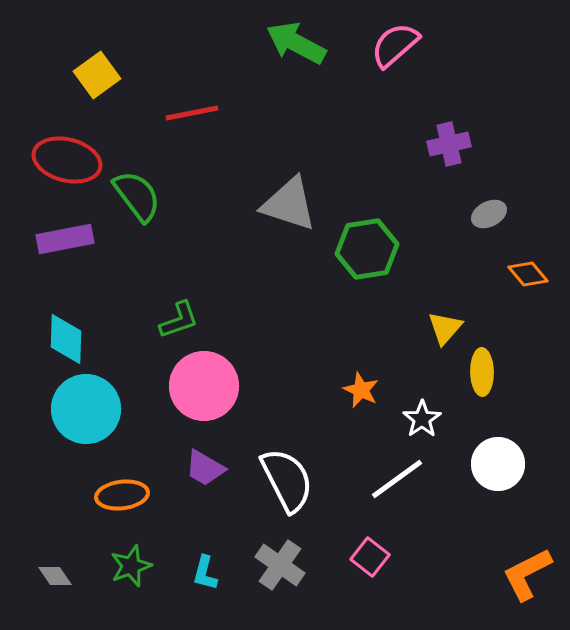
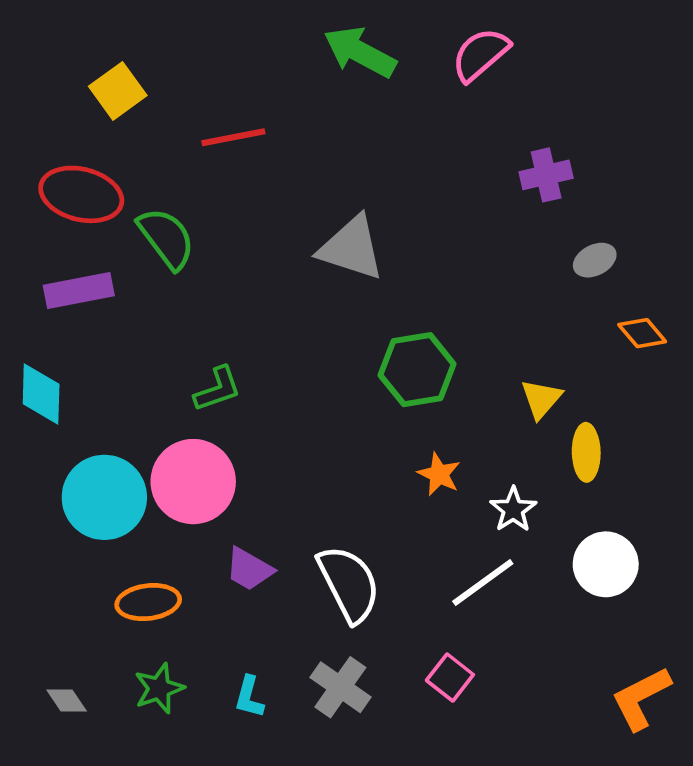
green hexagon: (367, 249) -> (417, 370), moved
cyan diamond: (66, 339) -> (41, 394), moved
pink circle: (204, 386) -> (193, 482), moved

